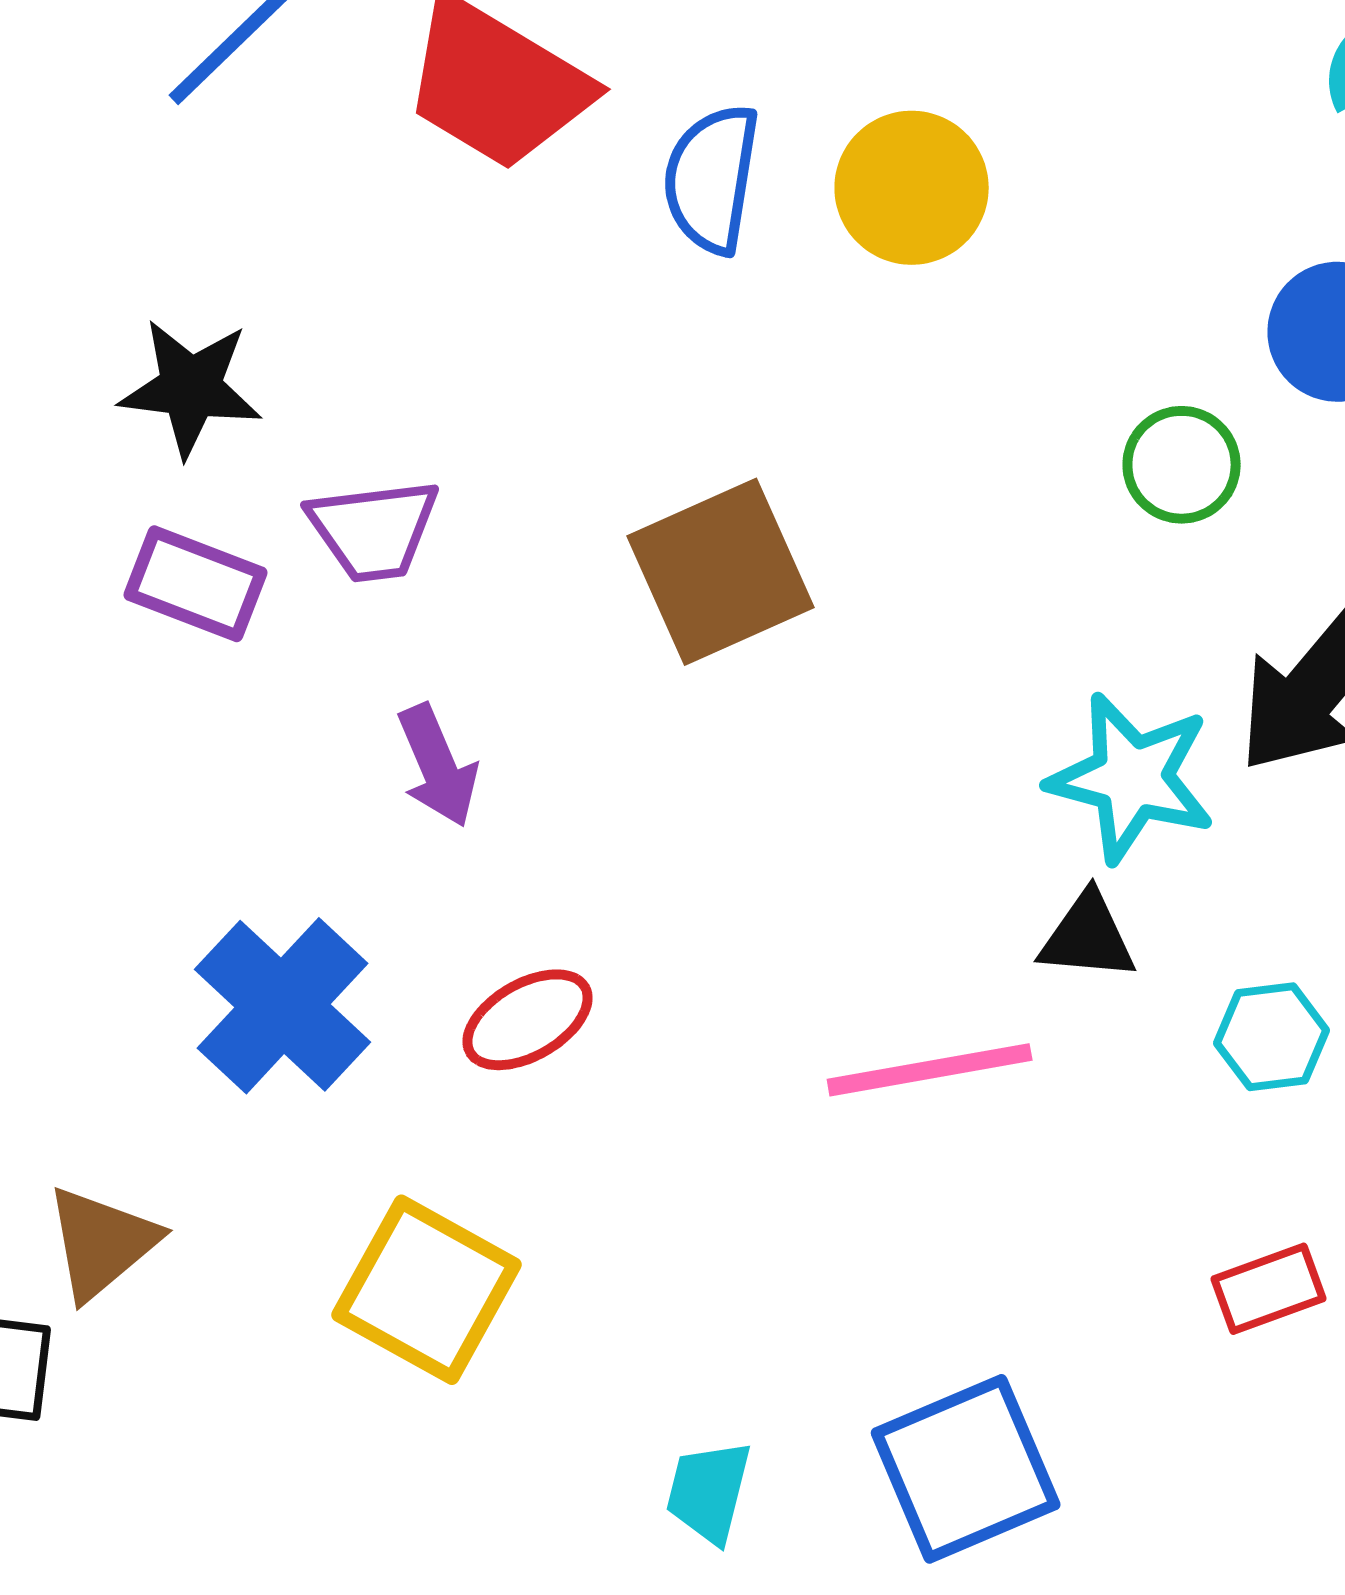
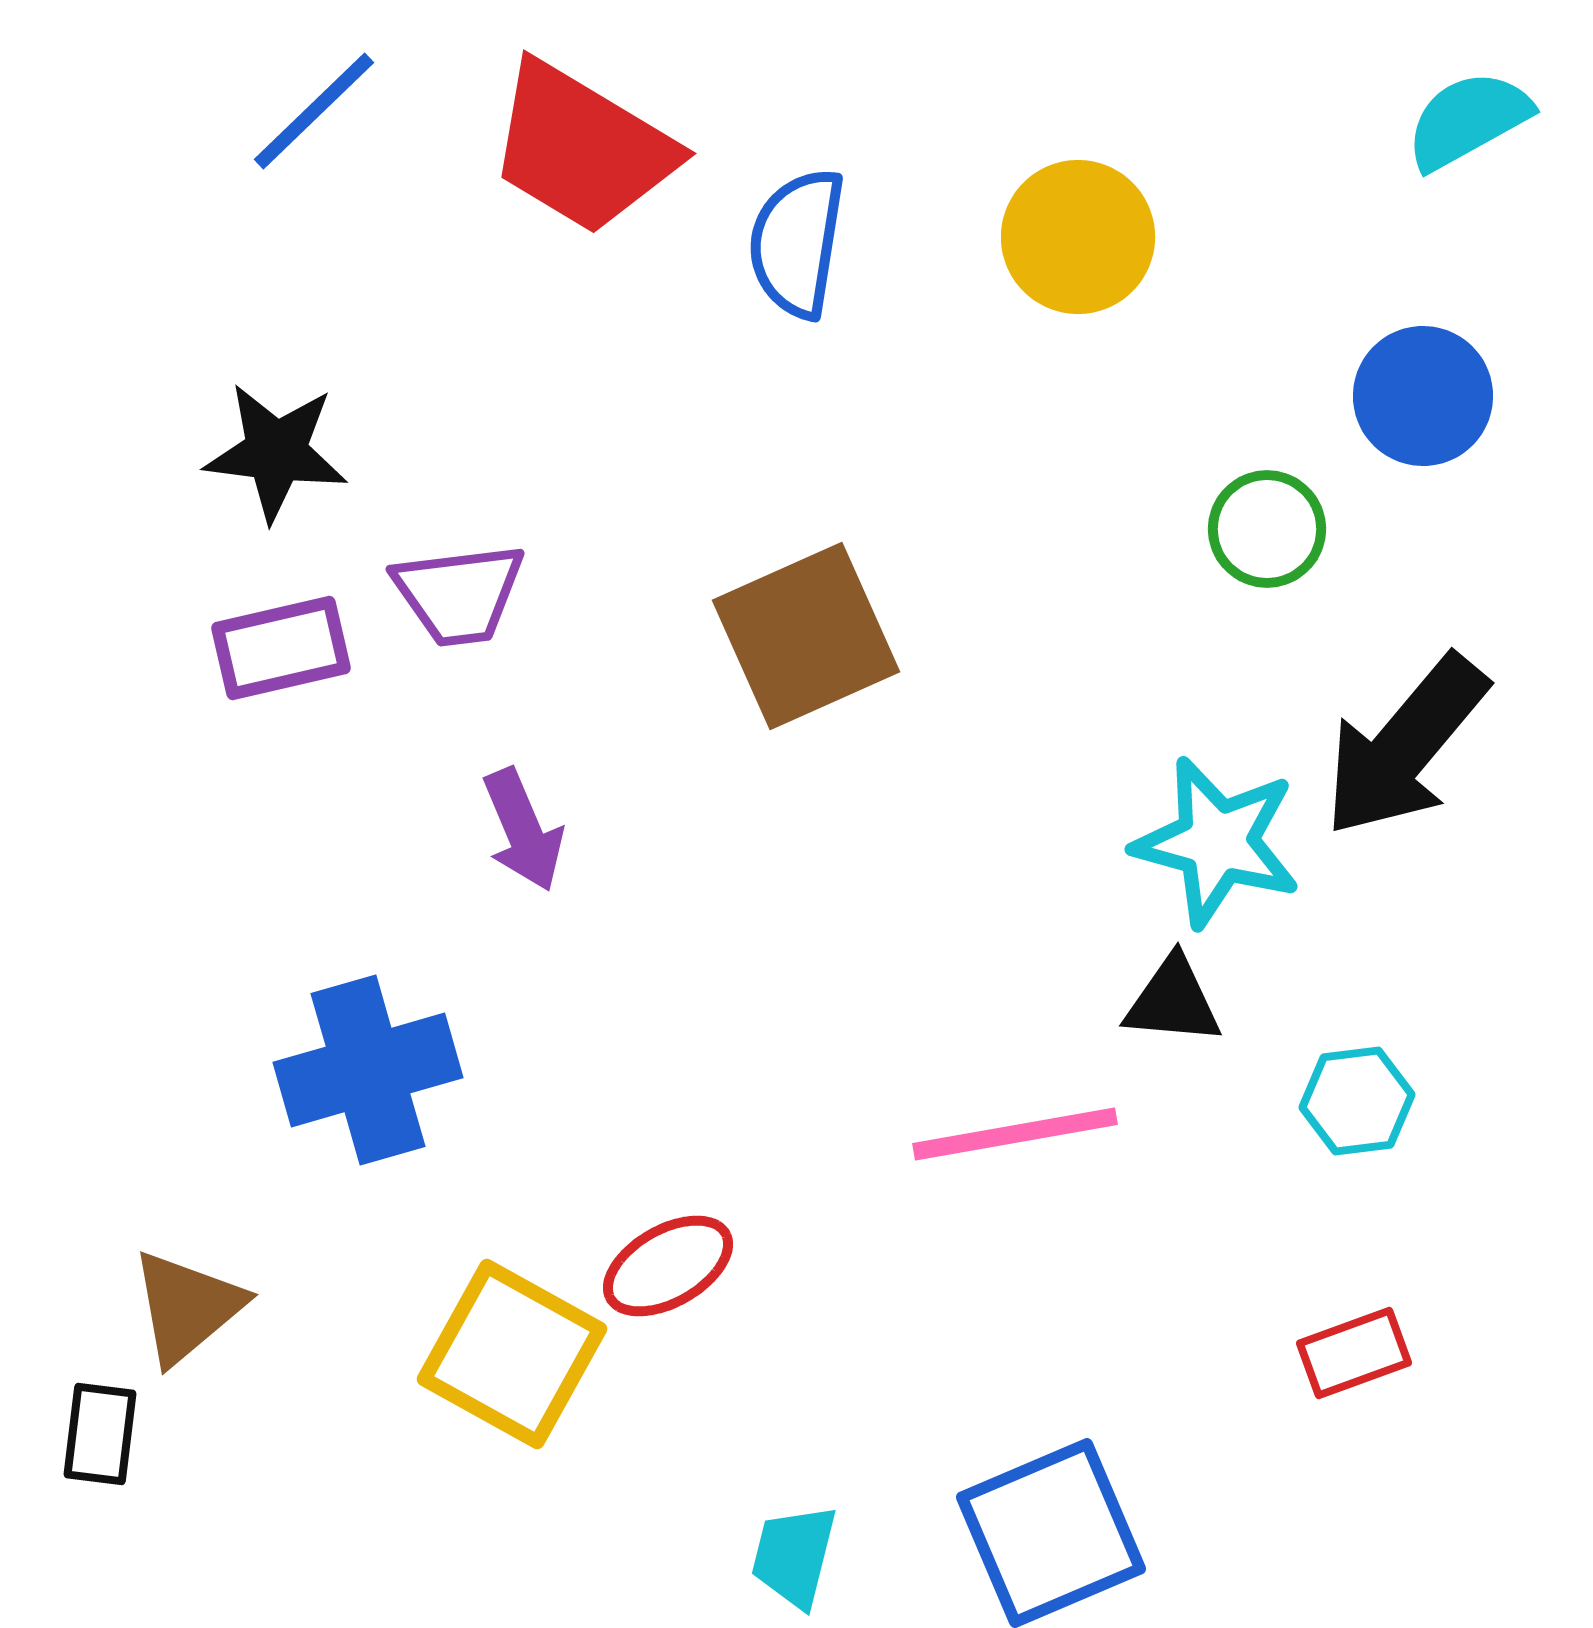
yellow circle: (912, 188) -> (1078, 237), moved
purple rectangle: (196, 584) -> (281, 648), turned -34
blue cross: (283, 1006) -> (368, 1070), turned 31
red ellipse: (528, 1020) -> (668, 1266), moved

